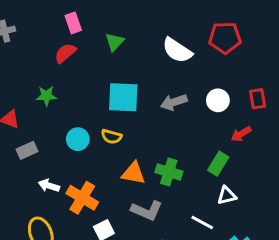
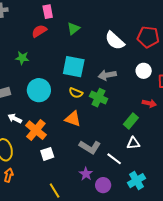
white circle: (218, 100) -> (144, 71), moved
red arrow: (241, 134) -> (149, 103), turned -144
yellow semicircle: (112, 137) -> (76, 93), moved
cyan circle: (78, 139) -> (39, 90), size x1.5
green cross: (169, 172) -> (99, 98), moved
gray L-shape: (147, 211) -> (90, 147), moved

